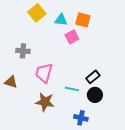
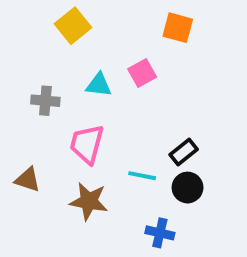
cyan triangle: (61, 20) -> (99, 85), moved
orange square: (83, 20) -> (178, 28), moved
brown triangle: (11, 82) -> (28, 180), moved

